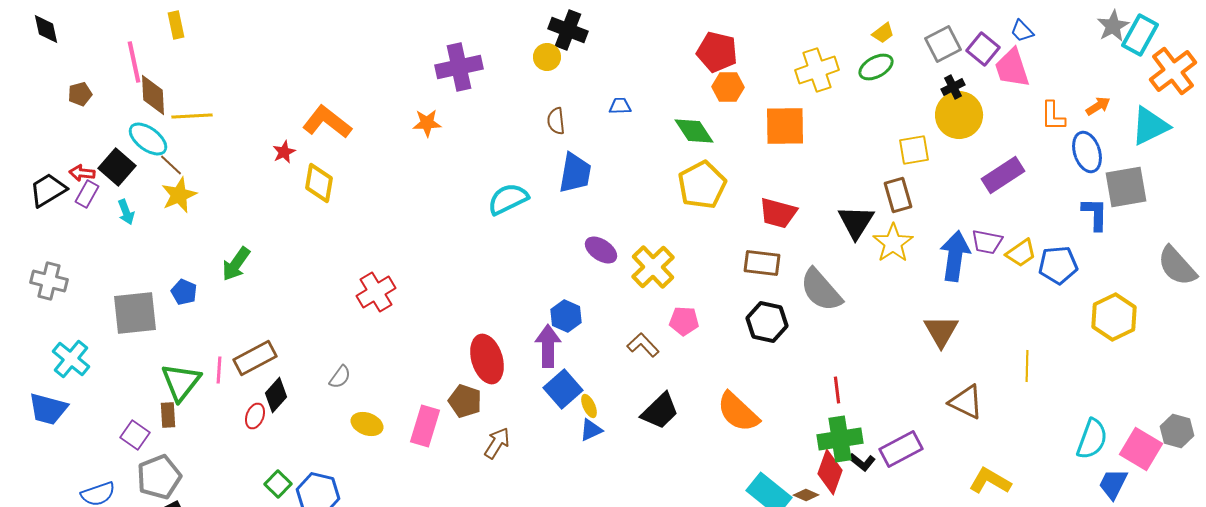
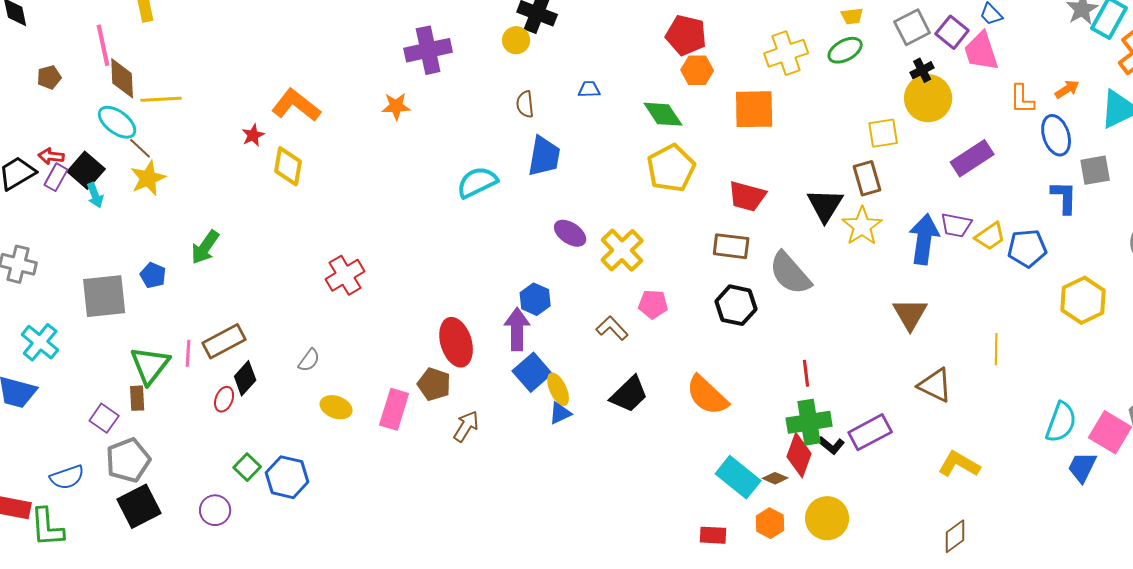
yellow trapezoid: (883, 33) -> (852, 16), turned 30
black square: (117, 167) -> (86, 170), moved
gray square: (1126, 187) -> (1095, 170), size x0.7
yellow ellipse: (589, 406) -> (558, 389), size x1.4

